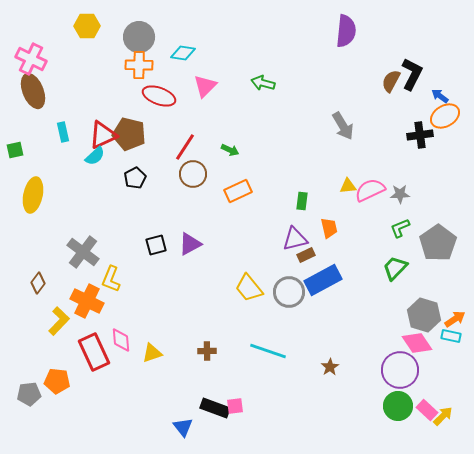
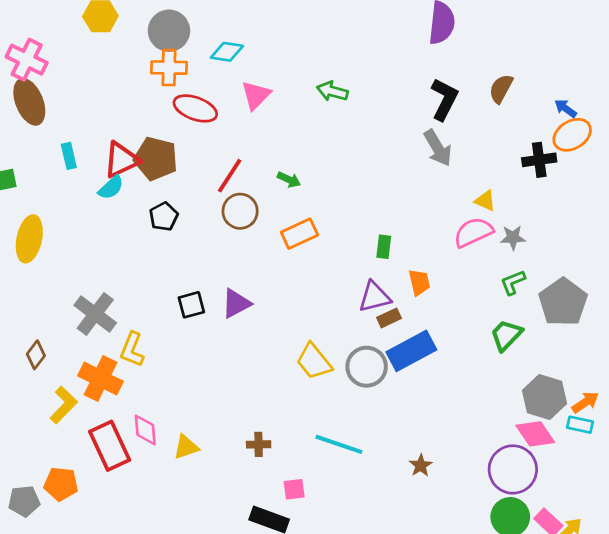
black L-shape: (412, 74) -> (444, 99), moved
yellow triangle: (348, 186) -> (485, 201), moved, turned 30
pink square: (235, 406) -> (294, 489), moved

